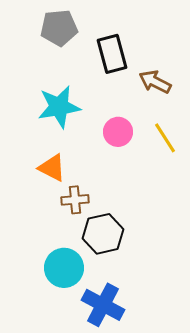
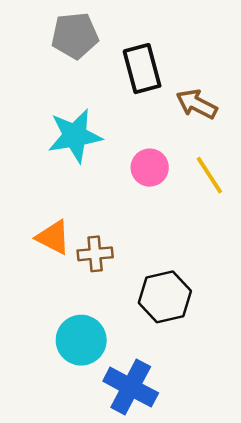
orange triangle: (52, 168) -> (53, 237), moved
black hexagon: (103, 234) -> (165, 297), moved

